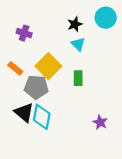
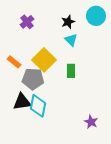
purple cross: (24, 33) -> (27, 22), moved, turned 32
black triangle: (24, 112) -> (22, 102), turned -48
purple star: (100, 122) -> (91, 122), moved

